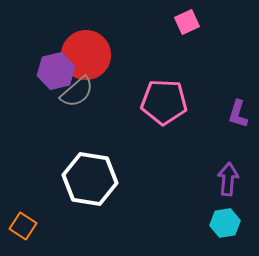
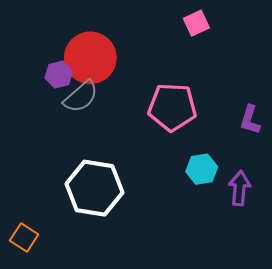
purple hexagon: (56, 71) -> (59, 75), size x0.7
cyan hexagon: (225, 223) -> (202, 169), moved

